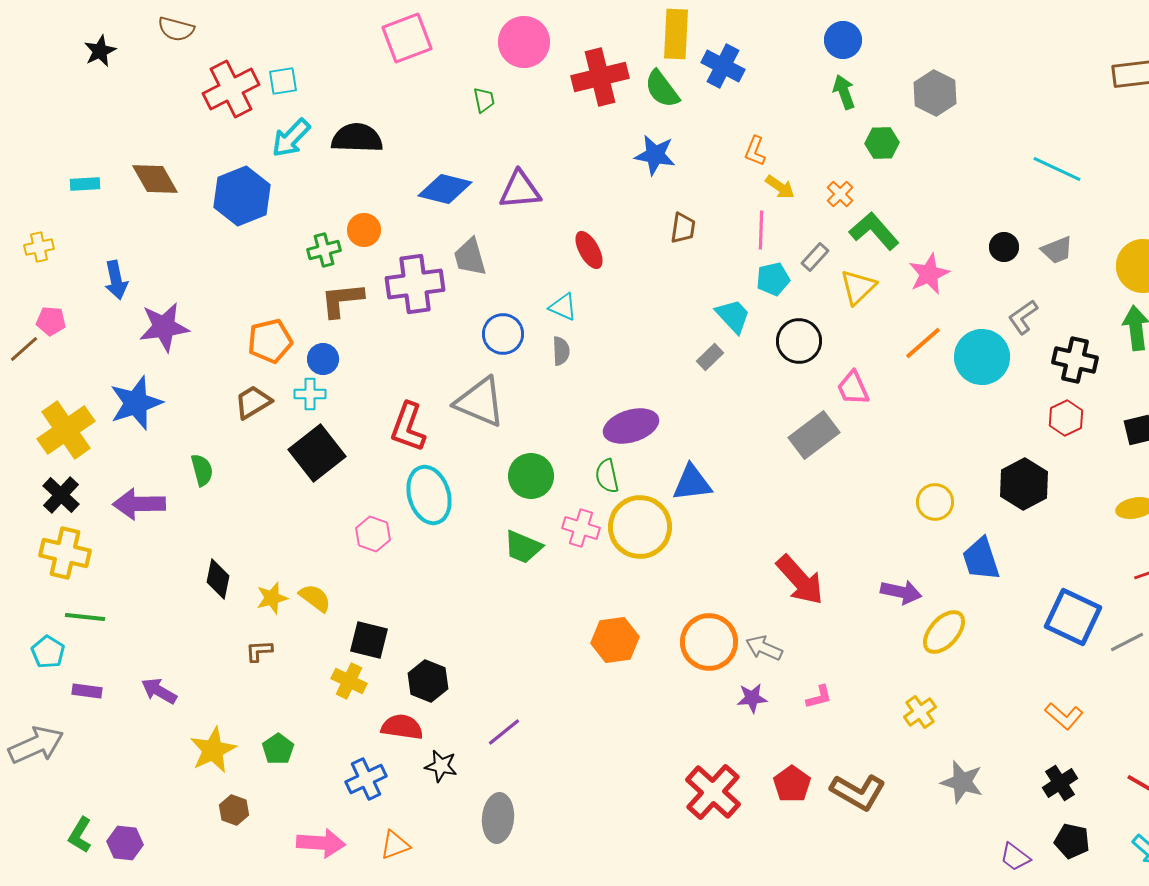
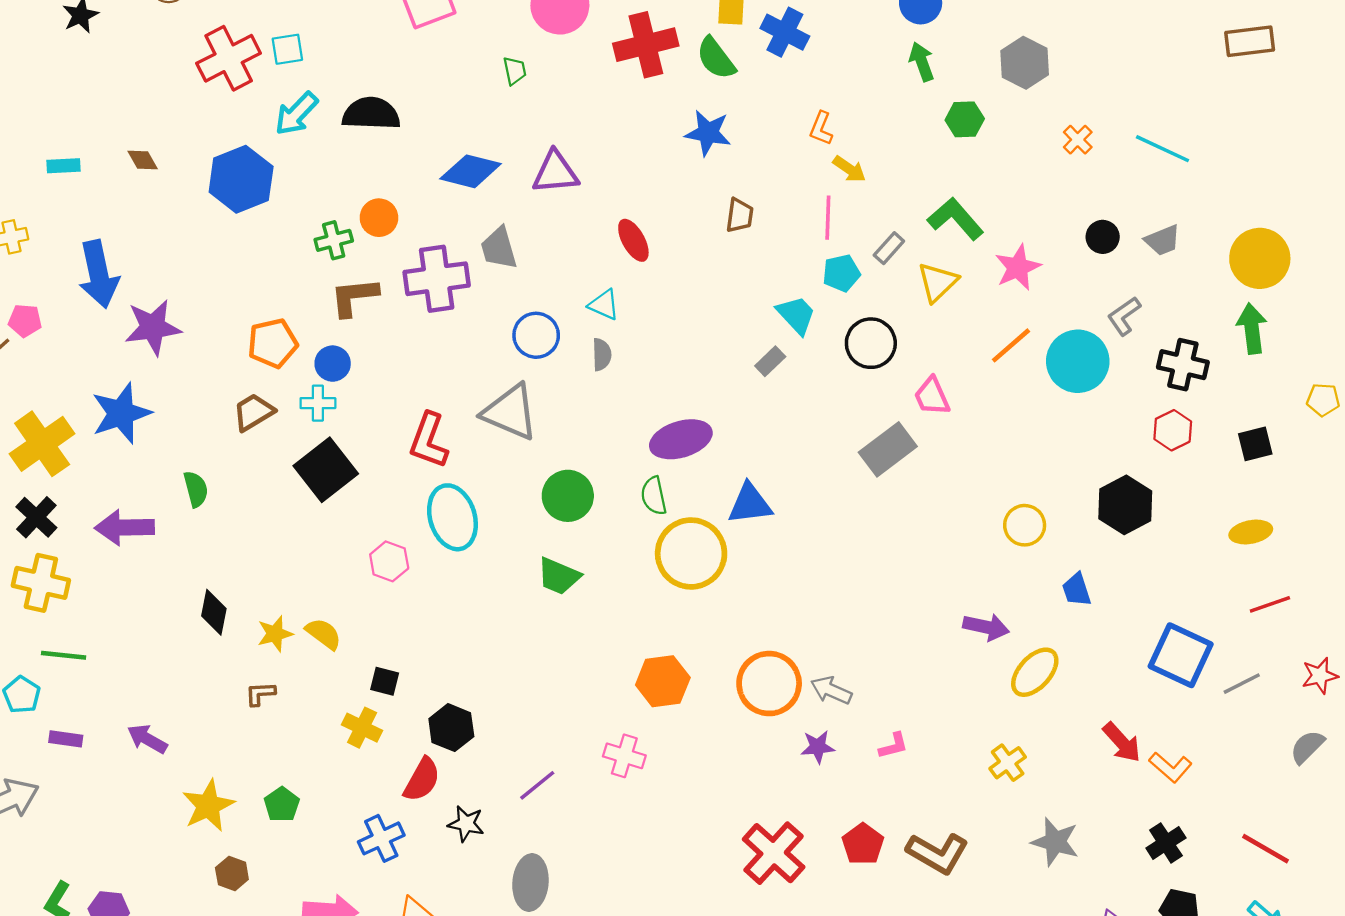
brown diamond: (155, 179) -> (143, 160), size x0.6
orange cross: (840, 194) -> (1078, 140), moved
blue arrow: (116, 280) -> (99, 274), size x1.5
pink cross: (581, 528) -> (624, 756), moved
blue trapezoid: (981, 559) -> (1077, 590), size x0.7
red arrow: (800, 580) -> (1122, 742), moved, size x0.7
black square: (369, 640) -> (385, 681), size x0.7
red semicircle: (402, 727) -> (422, 780), turned 111

